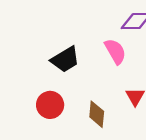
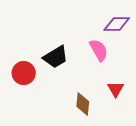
red circle: (50, 105) -> (24, 73), moved

